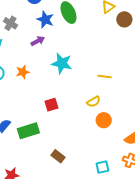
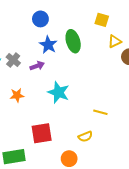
gray cross: (10, 23) -> (13, 60), moved
red square: (51, 105) -> (42, 133), size x1.5
orange circle: (104, 120) -> (69, 159), moved

